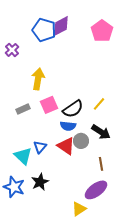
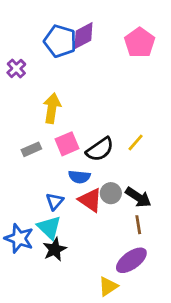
blue semicircle: (68, 126) -> (79, 177), moved
black arrow: (101, 132) -> (138, 197), moved
cyan triangle: (23, 156) -> (49, 227), moved
blue star: (14, 187) -> (19, 238), moved

